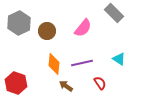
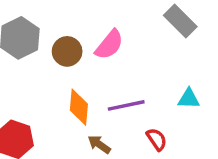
pink semicircle: (83, 28) -> (109, 45), moved
cyan triangle: (119, 59) -> (189, 99), turned -32

